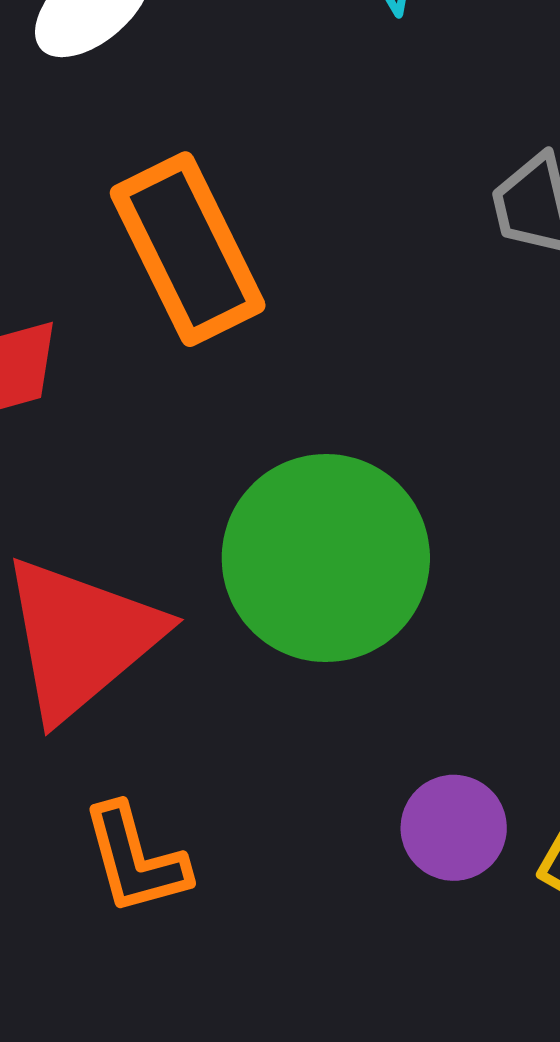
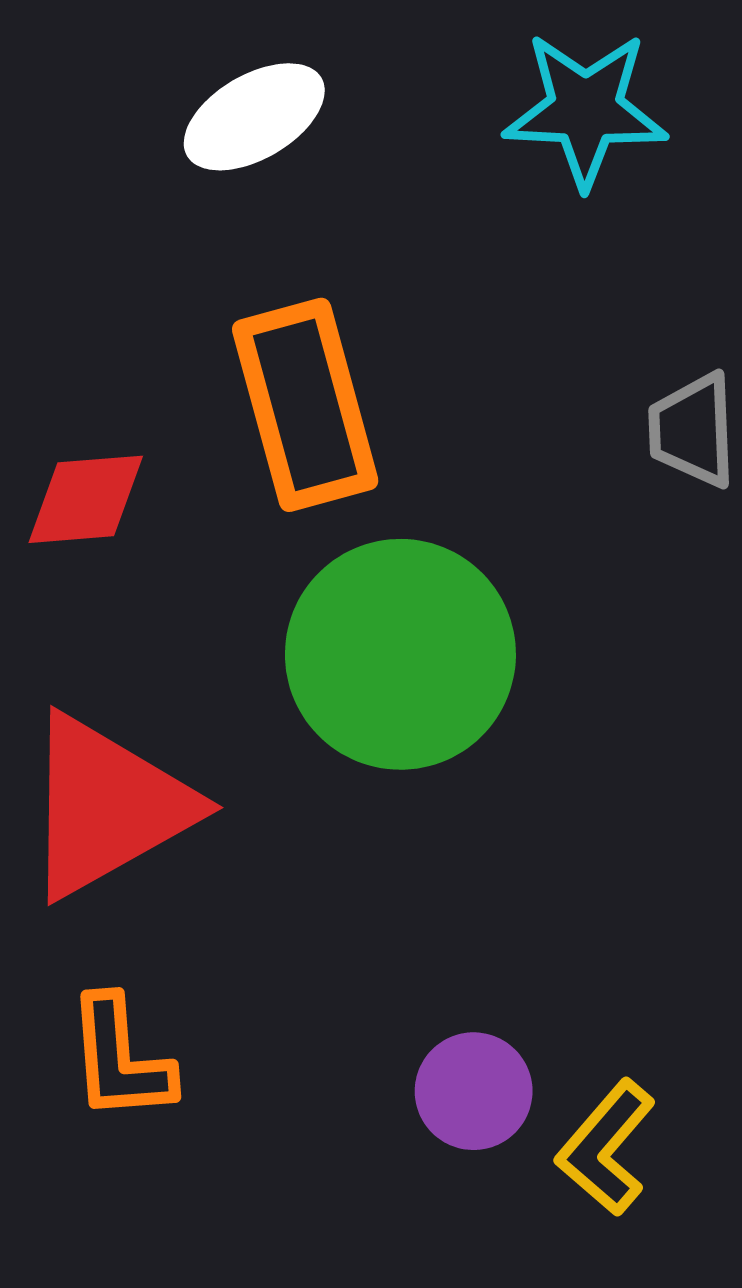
green circle: (326, 558) -> (400, 654), moved

